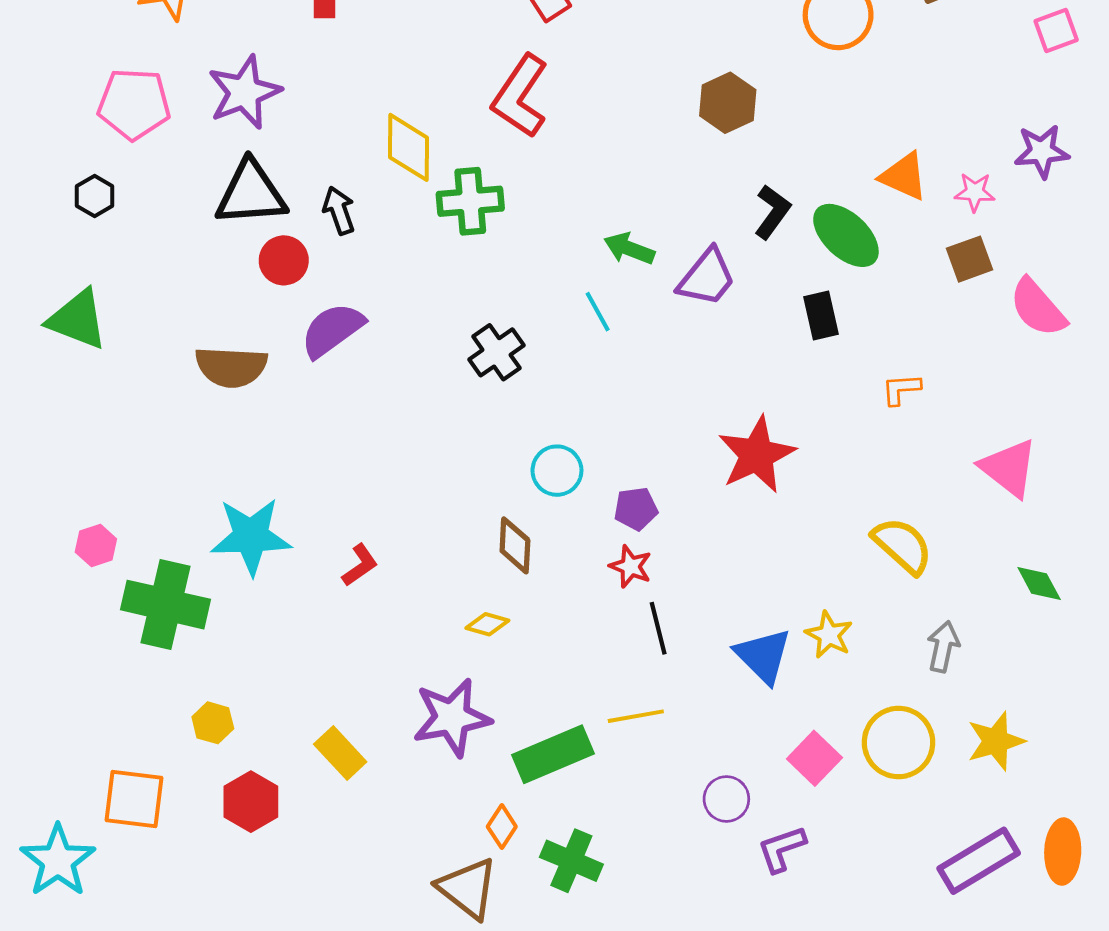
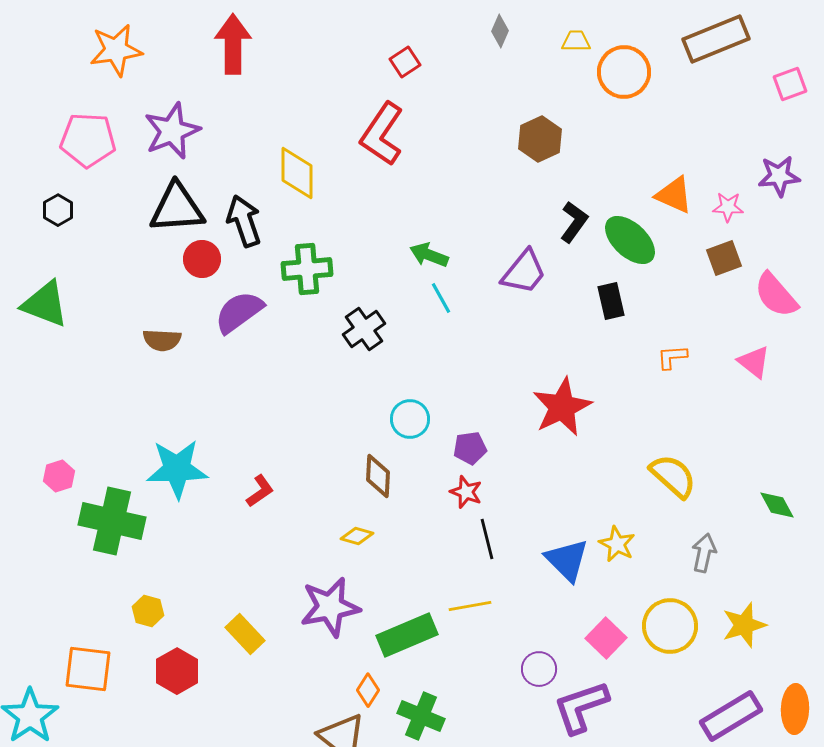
green cross: (470, 201) -> (307, 269), moved
black arrow: (339, 210) -> (244, 221), size x1.4
green arrow: (629, 249) -> (429, 255), moved
brown semicircle: (231, 367) -> (162, 340), size x0.7
pink triangle: (1009, 468) -> (754, 362), moved, size x0.7
purple L-shape: (782, 849) -> (581, 707), size x1.5

